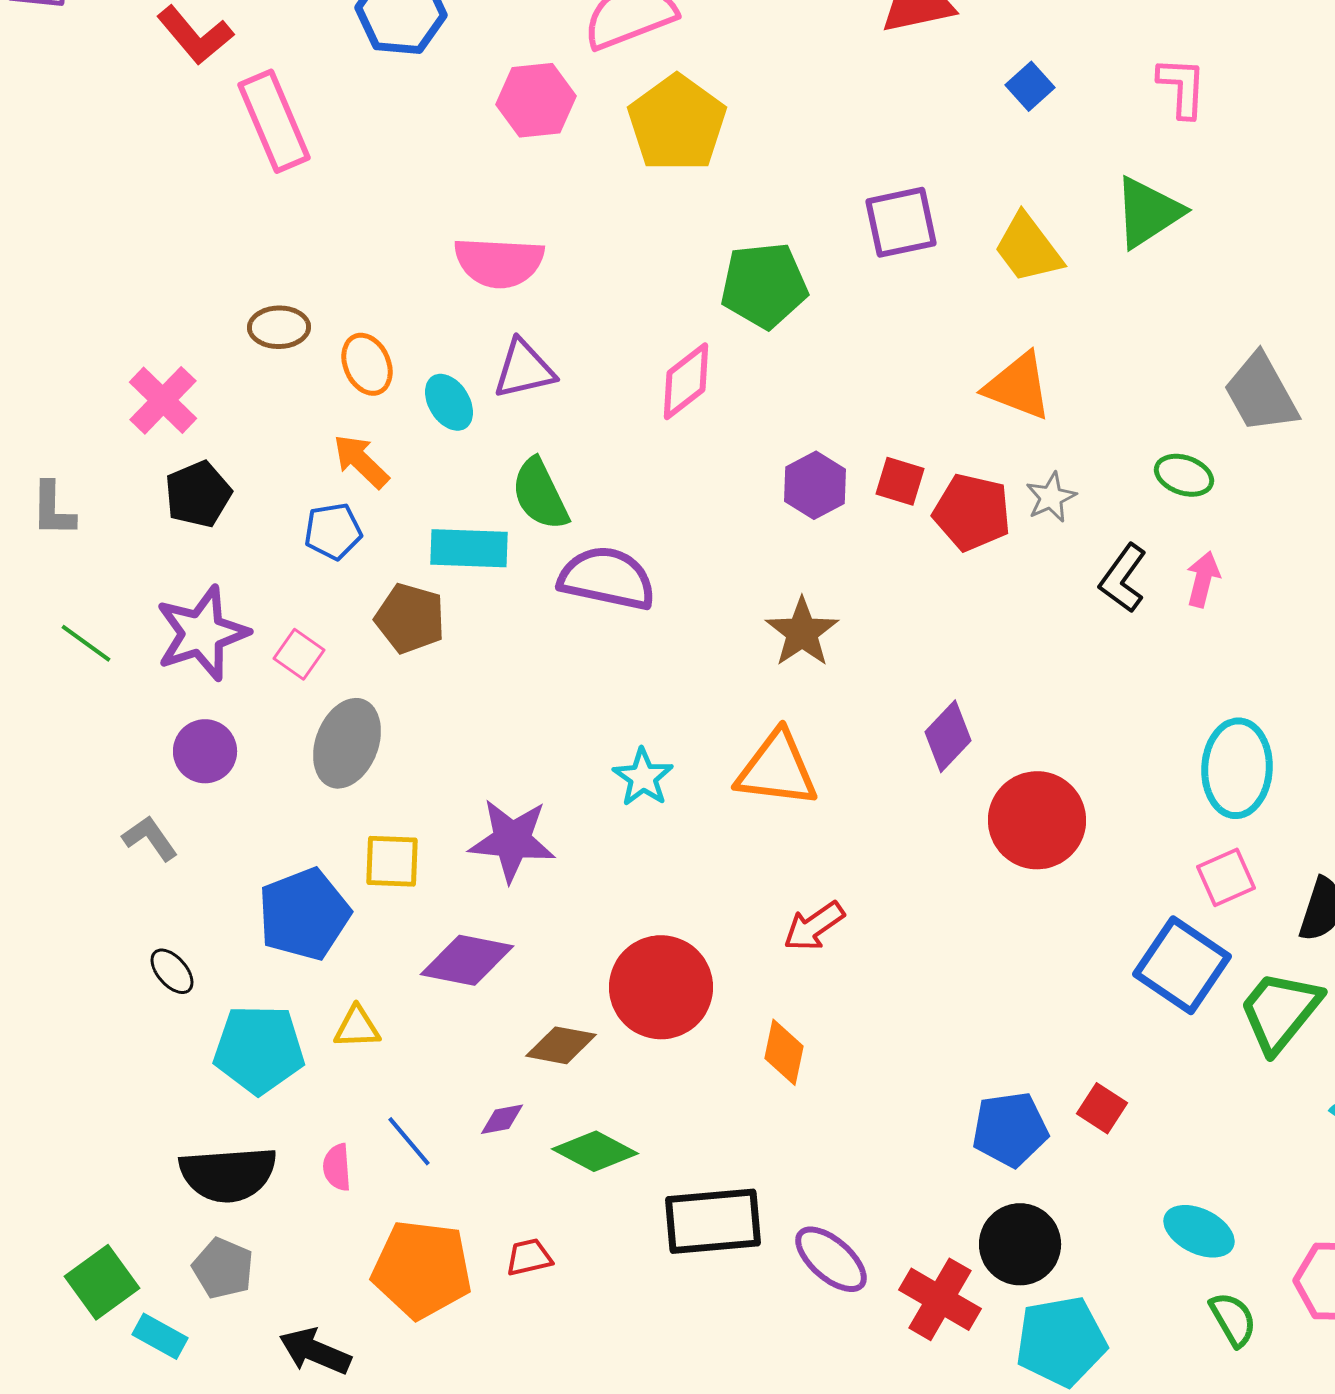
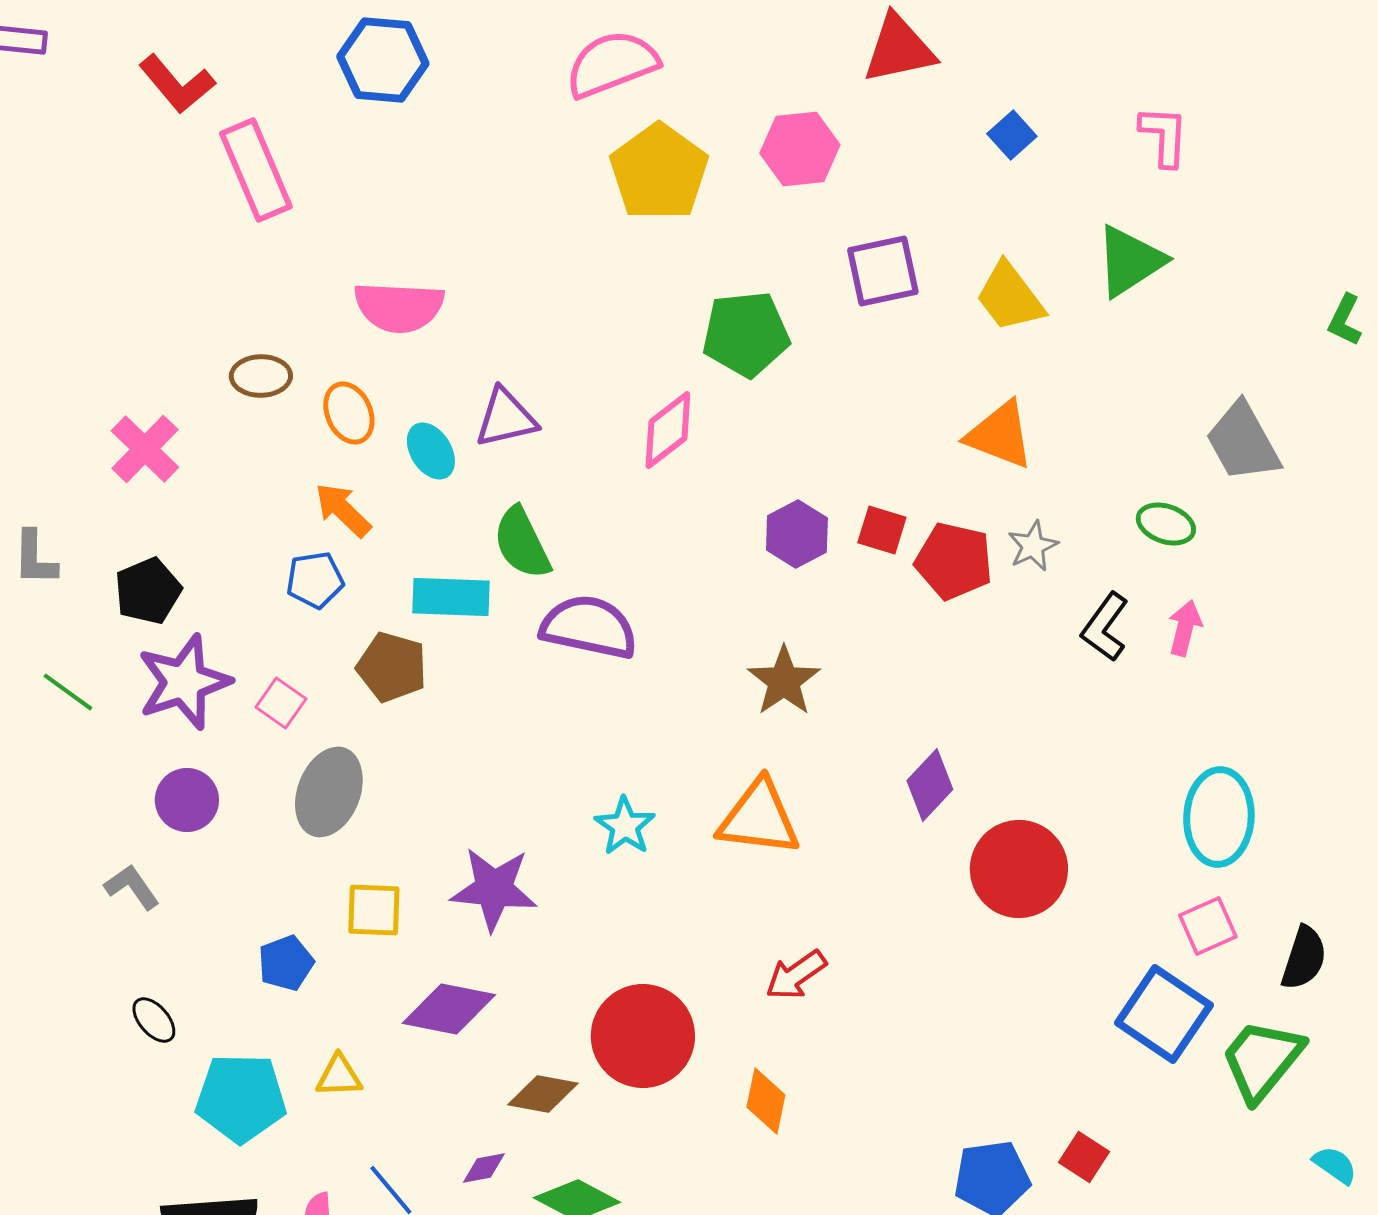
pink hexagon: (536, 100) -> (800, 149), moved
pink semicircle: (499, 262) -> (399, 307), moved
black pentagon: (198, 494) -> (148, 591), moved
blue pentagon: (304, 914) -> (286, 963), size x0.6

